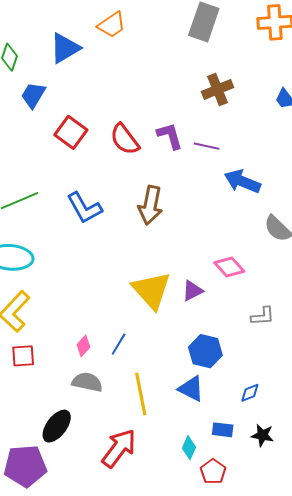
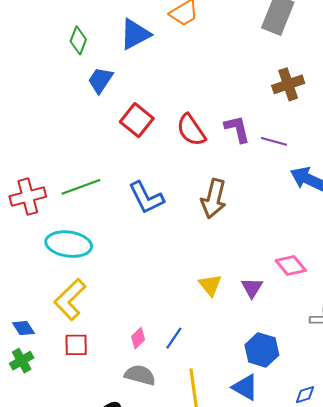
yellow triangle: (151, 290) -> (210, 285), size x0.6
purple triangle: (192, 291) -> (252, 288), turned -35

